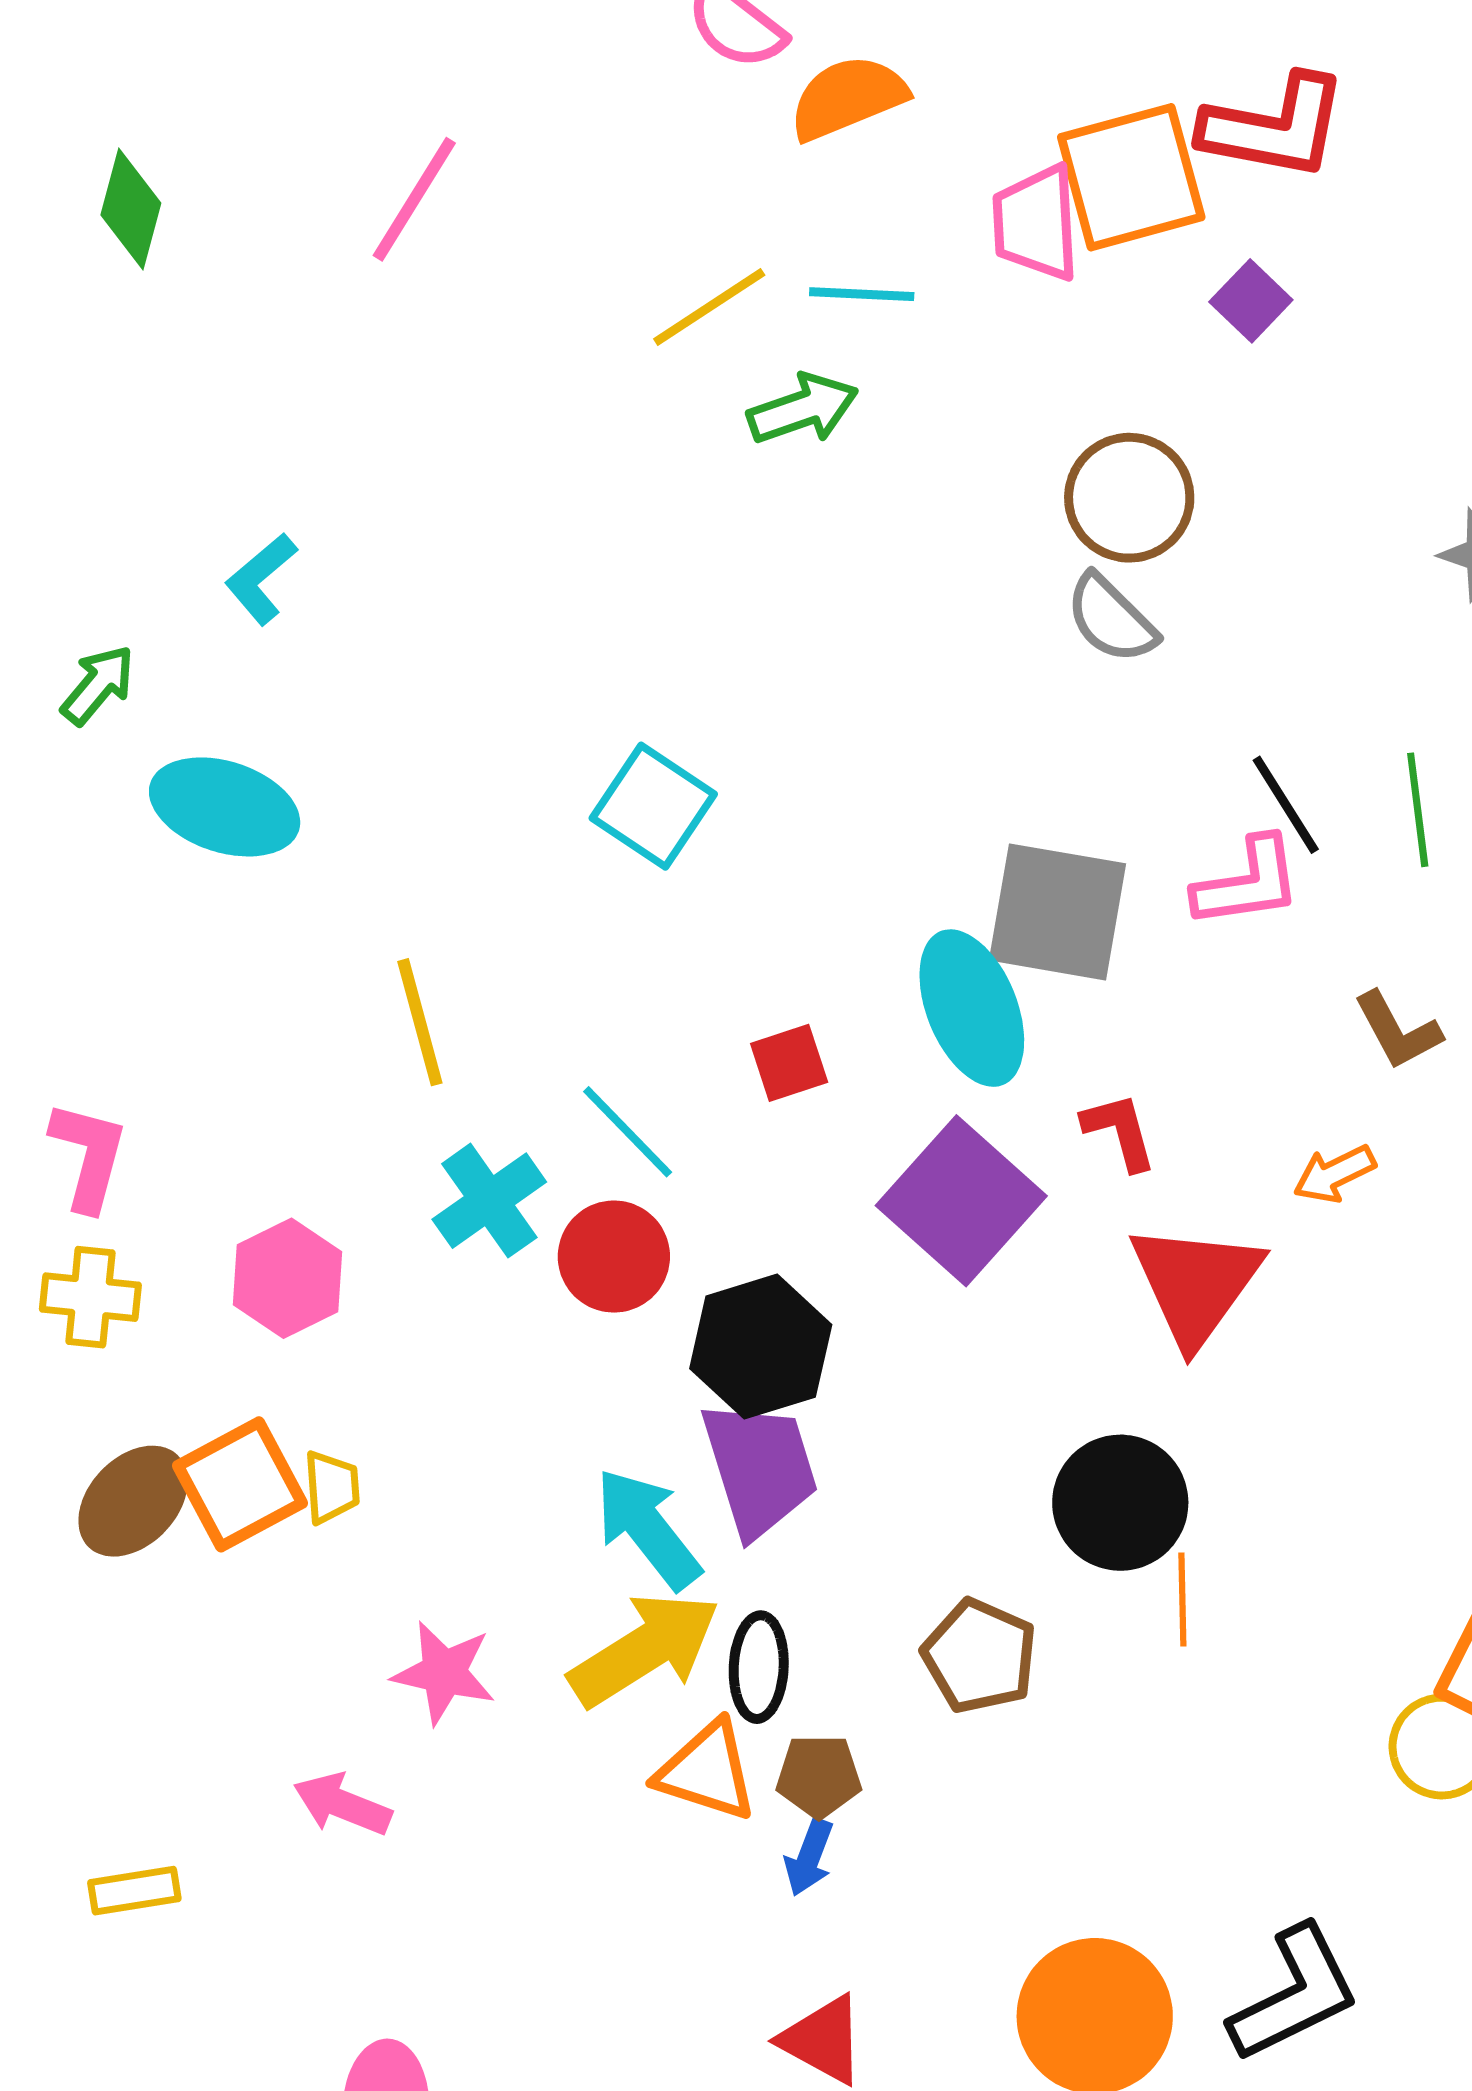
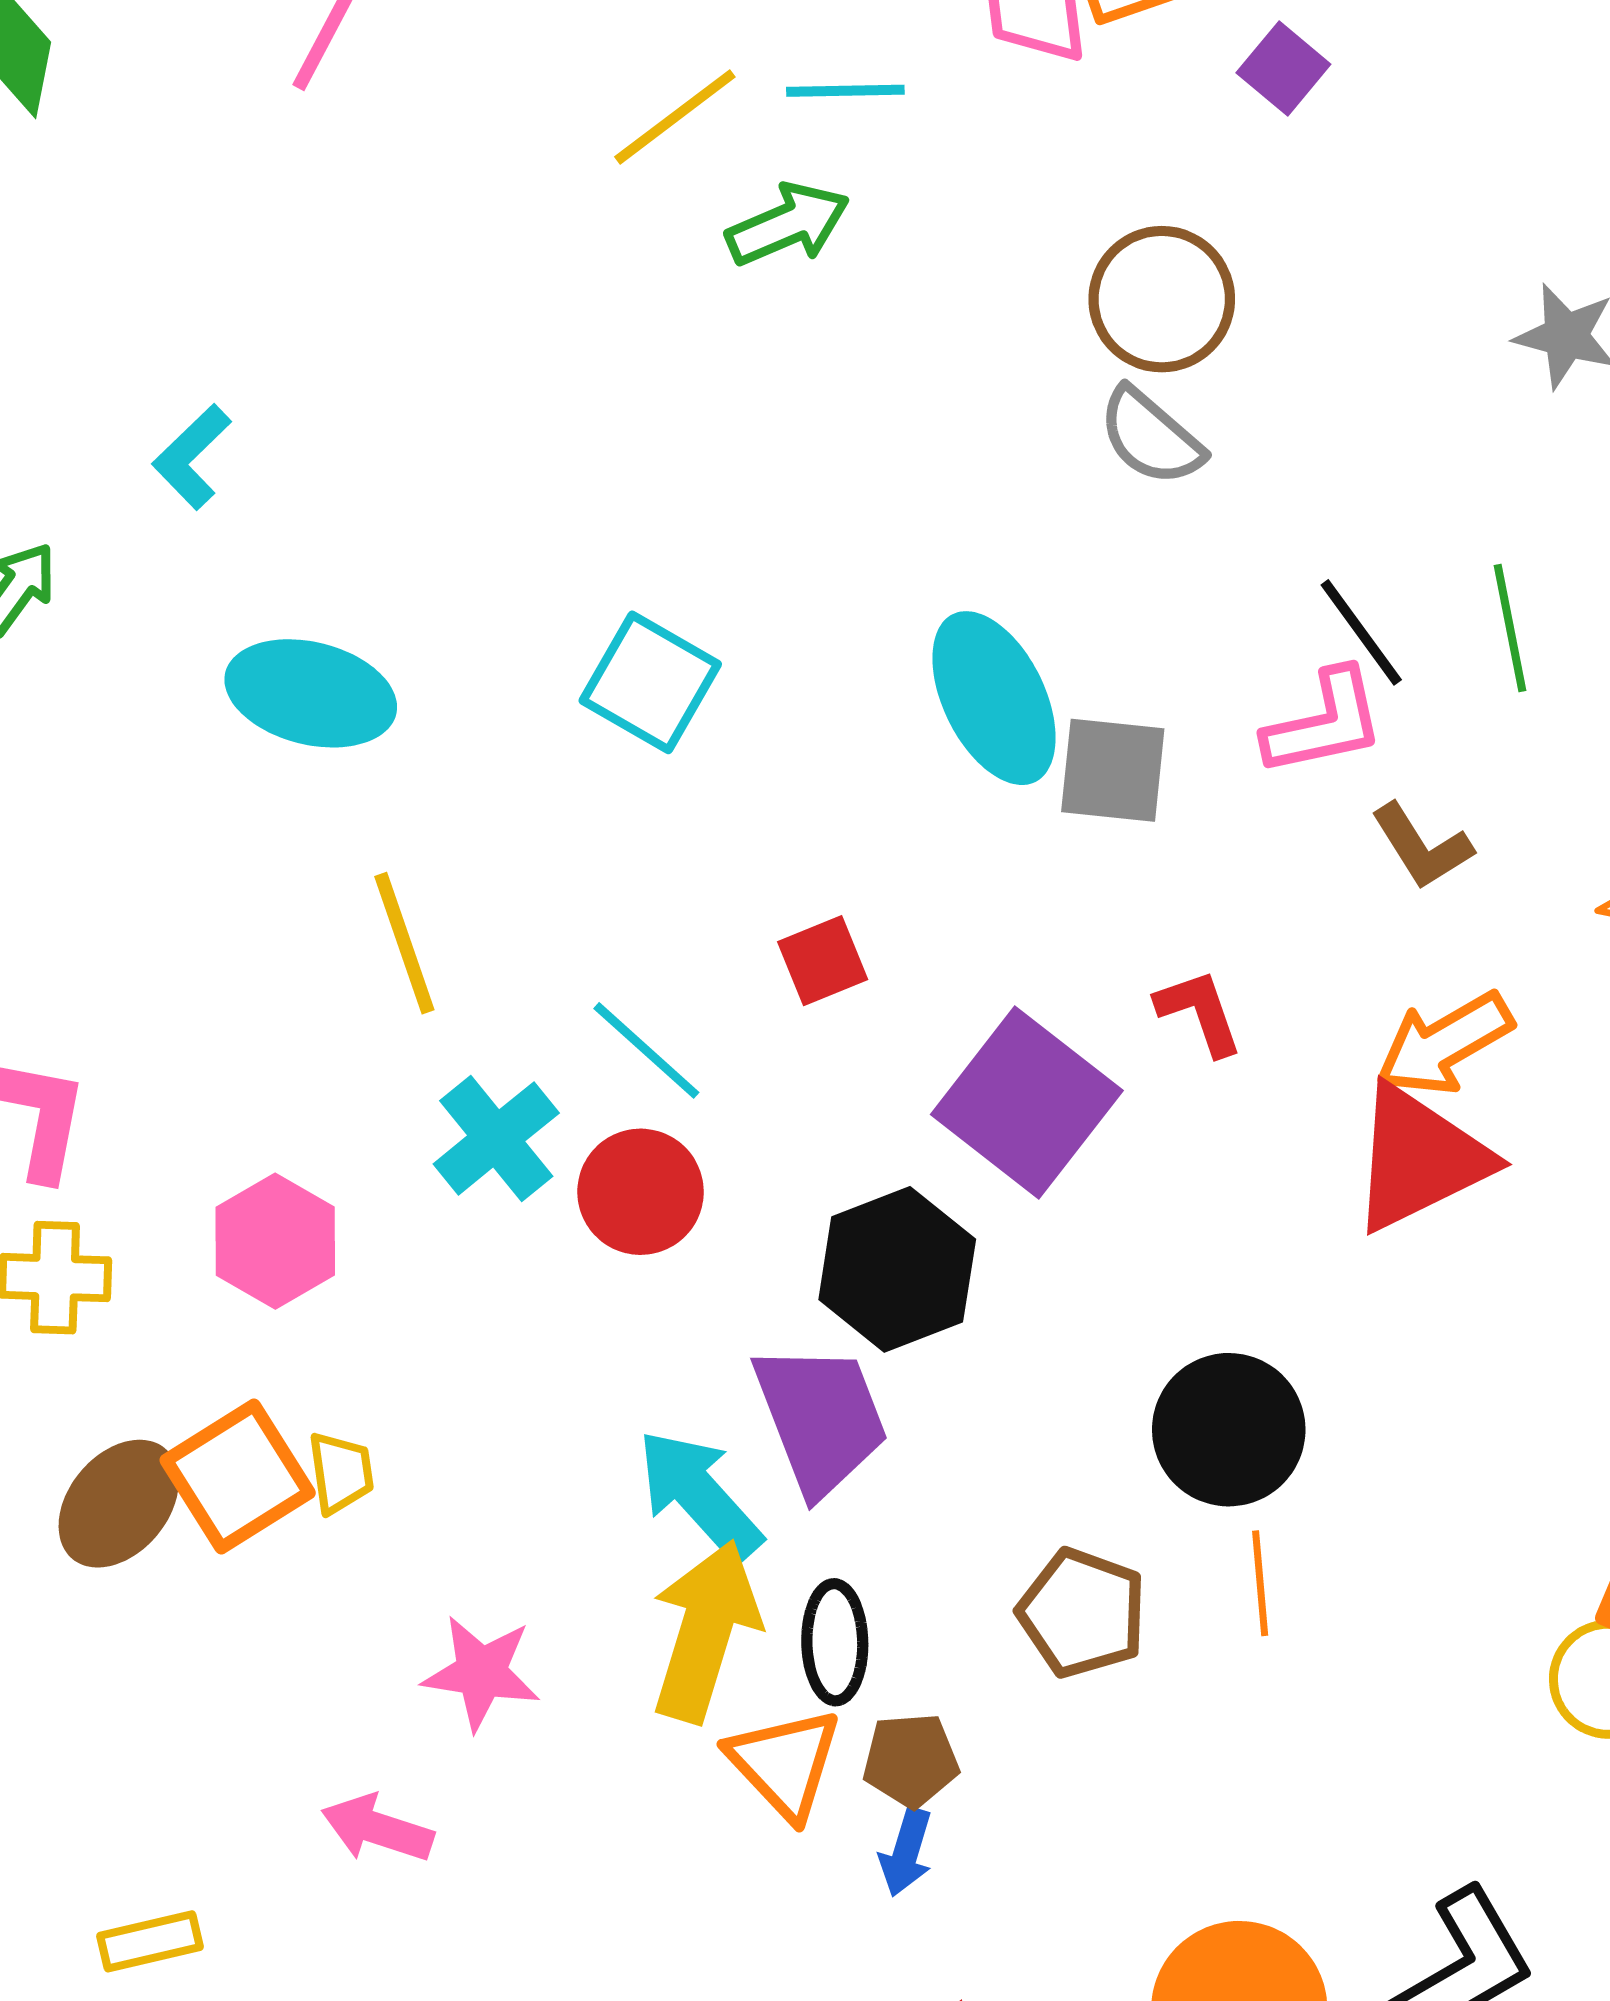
cyan ellipse: (225, 807) -> (311, 693), moved
gray square: (1057, 912) -> (1113, 770), size x0.7
cyan ellipse: (972, 1008) -> (994, 698), moved
brown L-shape: (1398, 1031) -> (1422, 846), moved
orange arrow: (1334, 1174) -> (1444, 1044), size x1.5
red triangle: (1196, 1284) -> (1419, 1158), moved, turned 32
black hexagon: (761, 1347) -> (897, 1269), moved
orange line: (1182, 1599) -> (1260, 1583), moved
yellow arrow: (645, 1649) -> (705, 1631), turned -37
orange triangle: (707, 1771) -> (785, 1763), turned 33

